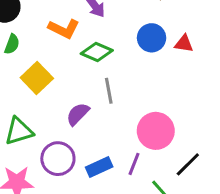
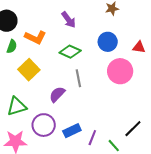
orange L-shape: (64, 29) -> (35, 37), moved
red triangle: (184, 44) -> (139, 47), moved
pink circle: (156, 131) -> (120, 71), moved
purple line: (134, 164) -> (92, 138), moved

